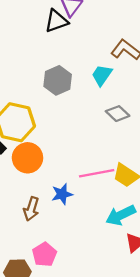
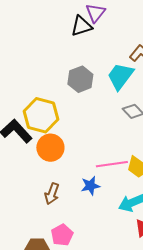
cyan trapezoid: (102, 75) -> (120, 76), size x1.4
blue star: (62, 194) -> (90, 186), moved

